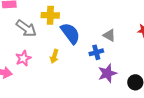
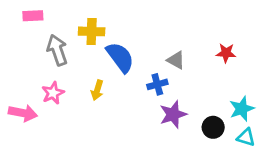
gray arrow: (26, 28) -> (57, 50), turned -145

